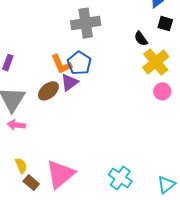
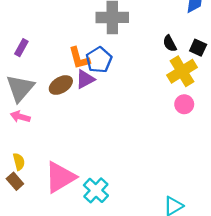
black square: (165, 24) -> (198, 48), moved
cyan cross: (120, 178) -> (96, 190), moved
brown rectangle: (31, 183) -> (15, 181), moved

